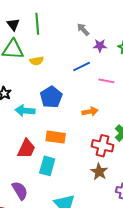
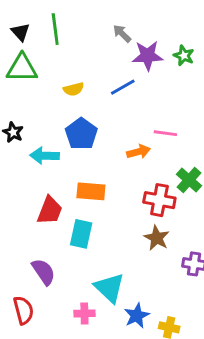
purple star: (100, 46) -> (148, 56), size x1.5
yellow semicircle: (37, 61) -> (74, 89), moved
pink line: (106, 81) -> (165, 133), moved

